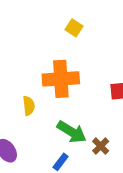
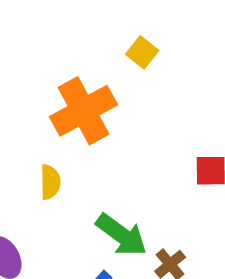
orange cross: (61, 79) -> (84, 111), moved, turned -30

